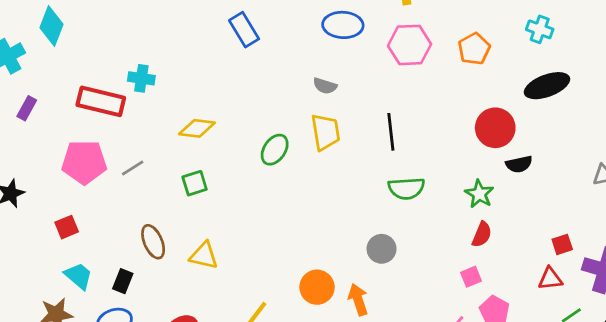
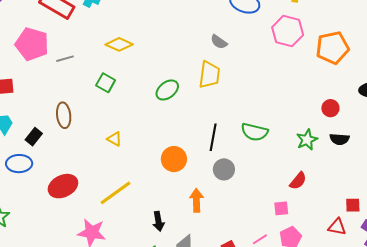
orange pentagon: (474, 49) -> (332, 48), size x1.4
red circle: (495, 128) -> (330, 108), size x0.6
black line: (391, 132) -> (213, 137), moved
green ellipse: (275, 150) -> (167, 90), moved
green square: (195, 183) -> (106, 83), turned 30
green star: (479, 194) -> (307, 140), moved
yellow triangle: (204, 256) -> (114, 139), moved, size x0.7
orange circle: (317, 287) -> (174, 159), moved

